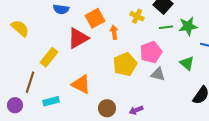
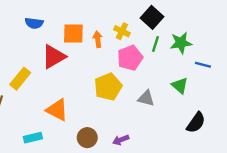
orange square: (95, 18) -> (73, 34), turned 30
green line: (166, 27) -> (155, 44), turned -64
orange arrow: (114, 32) -> (98, 39), moved
pink pentagon: (151, 52) -> (130, 58), moved
cyan rectangle: (51, 101) -> (33, 138), moved

